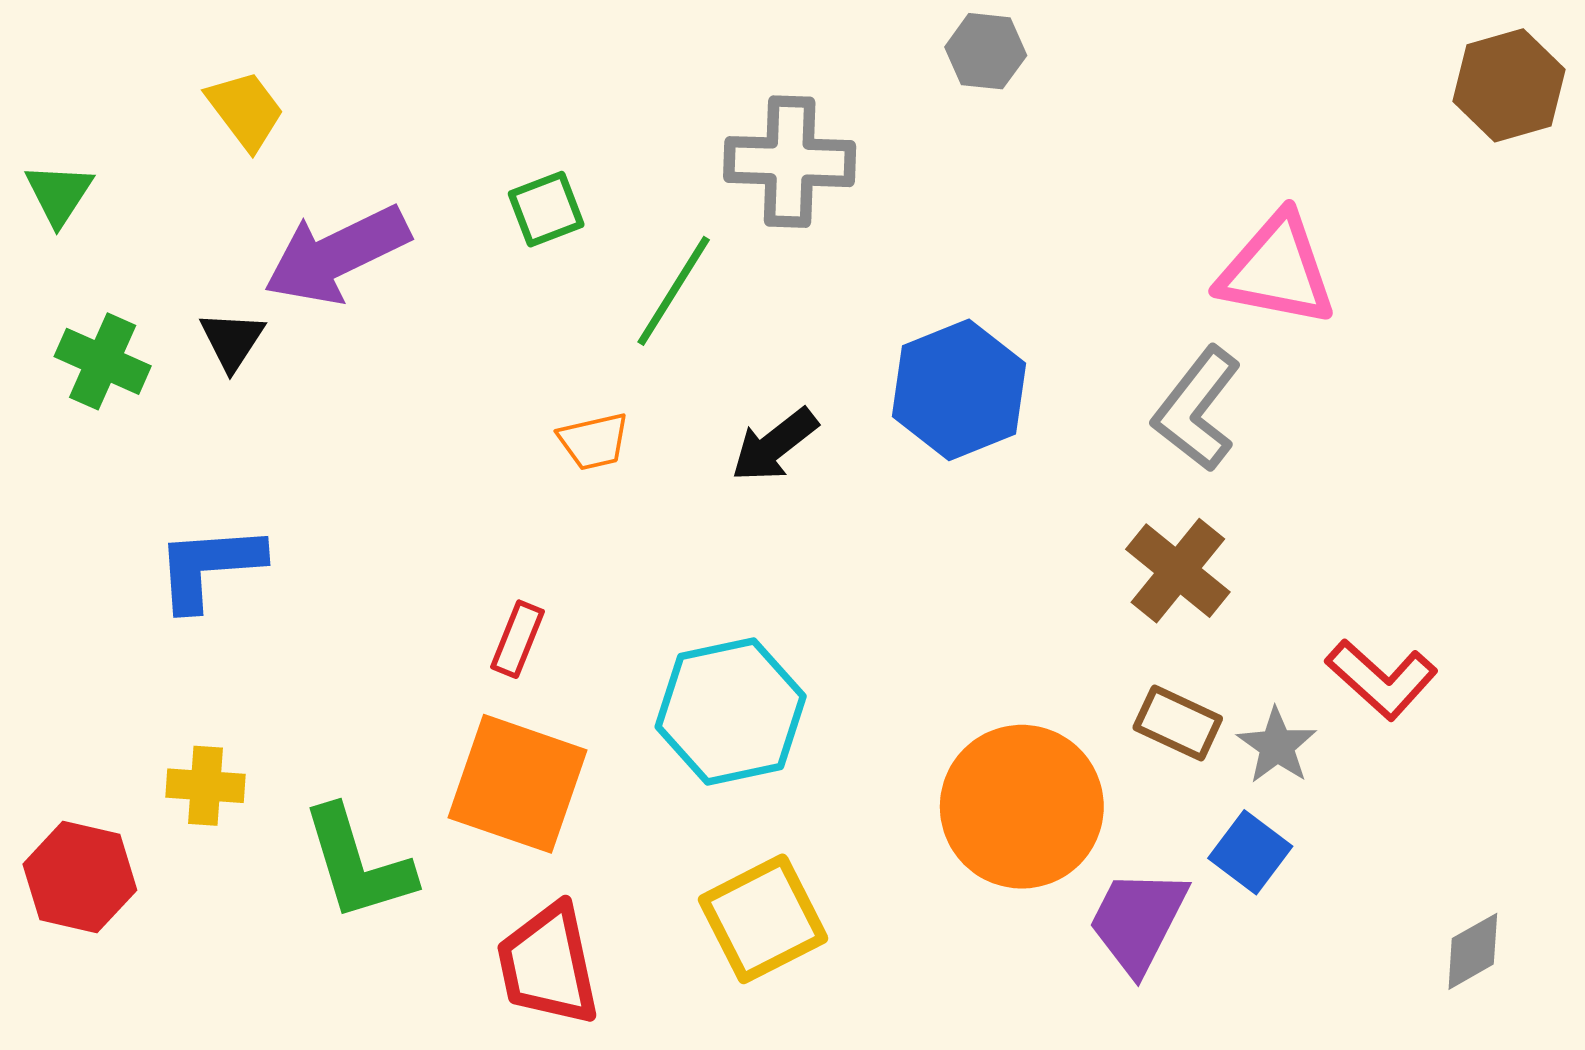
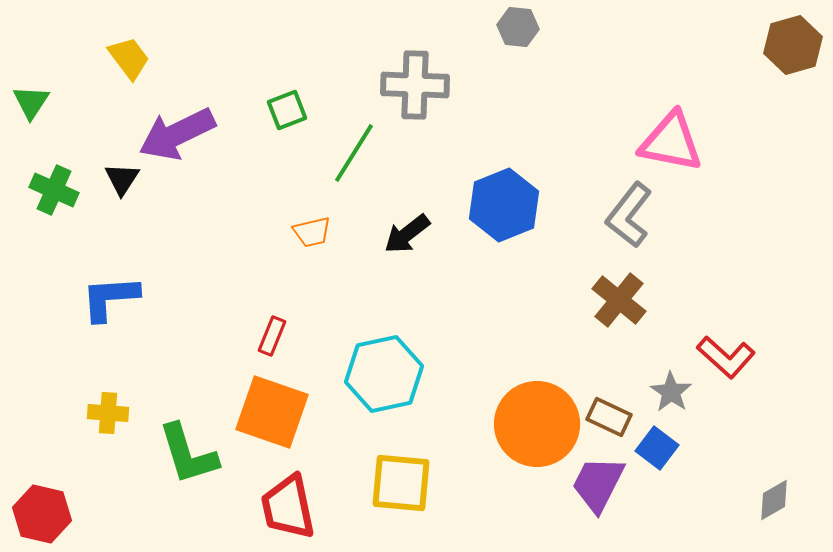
brown rectangle: (1178, 723) -> (609, 417), moved
red hexagon: (80, 877) -> (42, 514), moved
yellow square: (763, 919) -> (401, 483), turned 32

